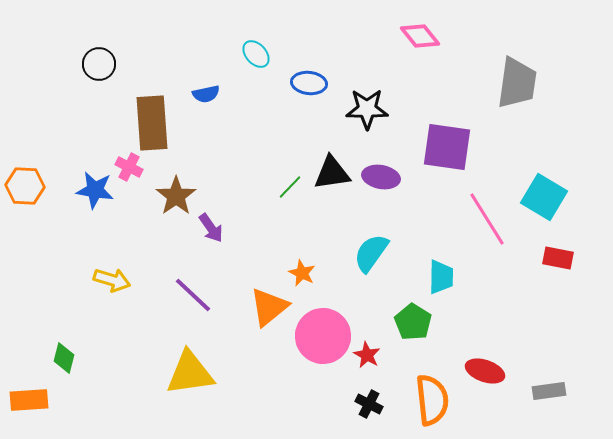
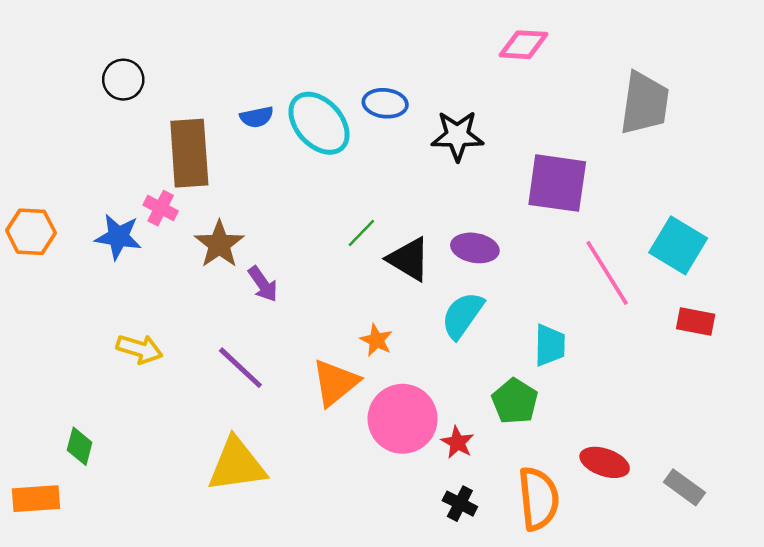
pink diamond: (420, 36) -> (524, 45), turned -48
cyan ellipse: (256, 54) -> (319, 123), moved, size x1.8
black triangle: (332, 173) -> (409, 259), moved, turned 39
purple ellipse: (381, 177) -> (475, 248), moved
gray rectangle: (549, 391) -> (684, 487), turned 44

